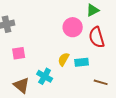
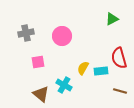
pink circle: (73, 27) -> (62, 36), moved
red semicircle: (97, 37) -> (119, 58), moved

